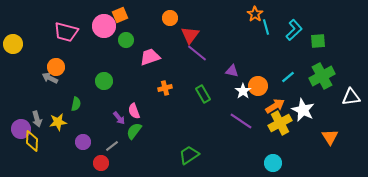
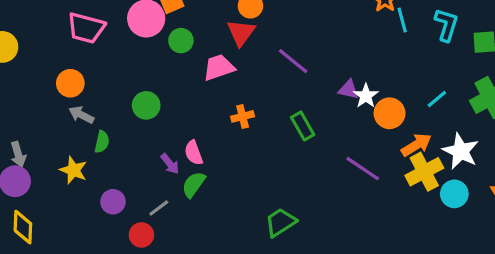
cyan L-shape: (294, 30) -> (446, 25), turned -30
red triangle: (190, 35) -> (241, 33), moved
gray arrow: (50, 78) -> (81, 115), moved
white star: (243, 91) -> (366, 96), moved
gray arrow: (37, 119) -> (18, 154), moved
yellow star: (58, 122) -> (73, 170), turned 30
yellow diamond: (32, 141) -> (23, 227), moved
cyan circle: (273, 163) -> (454, 194), moved

